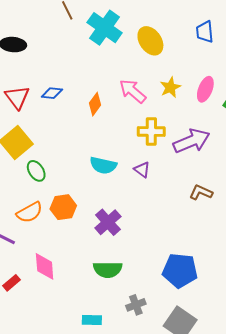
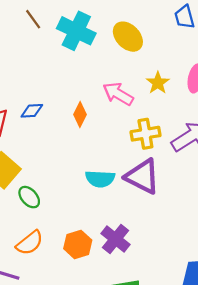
purple triangle: (142, 170) -> (142, 176), size x2.0
orange hexagon: (63, 207) -> (78, 244), moved

